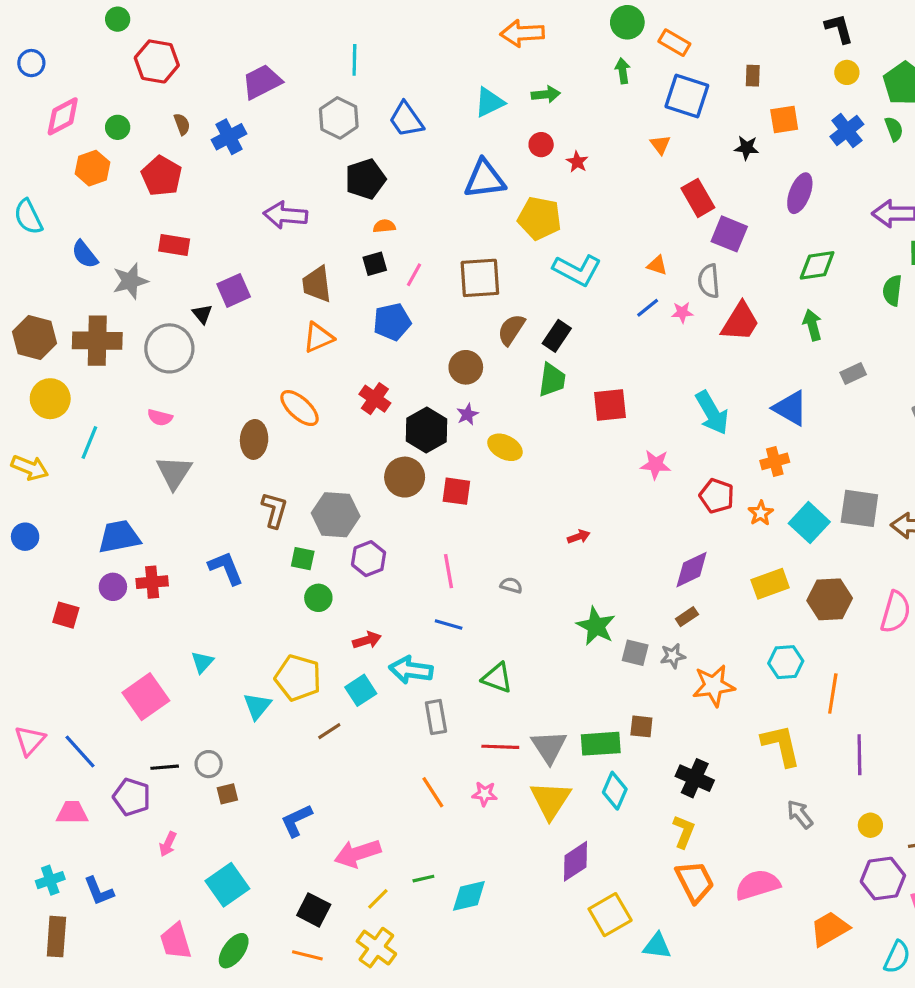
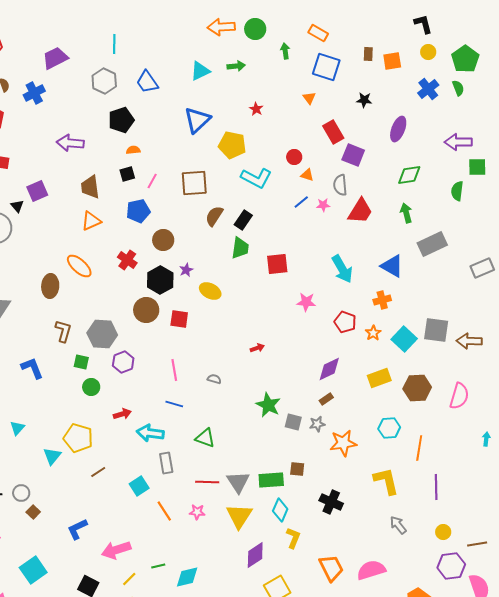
green circle: (627, 22) -> (255, 29), moved
orange square: (784, 119) -> (392, 61), moved
red circle: (541, 145) -> (294, 157), moved
blue triangle: (485, 179) -> (197, 120), turned -36
brown circle: (466, 367) -> (163, 240), moved
gray rectangle: (853, 374) -> (432, 244), size x1.8
cyan square: (361, 690) -> (139, 486), moved
brown square: (227, 794) -> (33, 512), turned -32
yellow L-shape: (684, 831) -> (293, 538), moved

